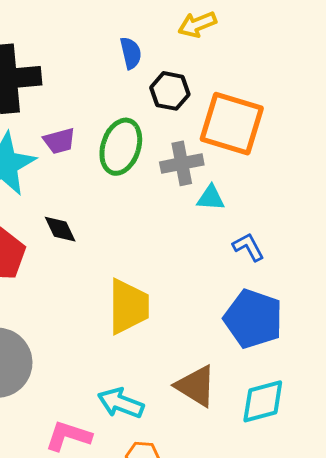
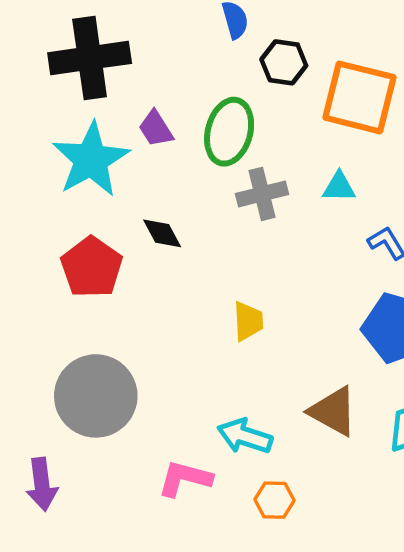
purple trapezoid: (59, 141) -> (156, 129), turned 76
gray cross: (182, 163) -> (262, 194), moved
yellow trapezoid: (128, 307) -> (248, 321), size x0.6

